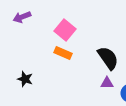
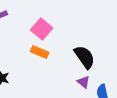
purple triangle: (107, 83) -> (84, 82), turned 40

